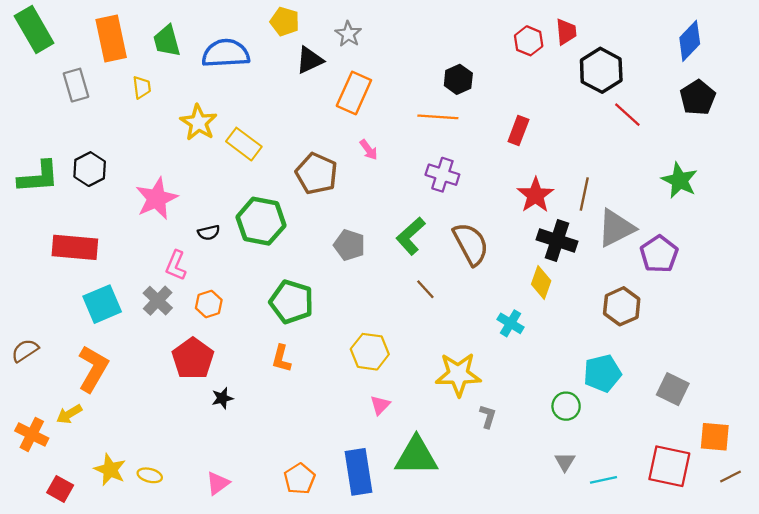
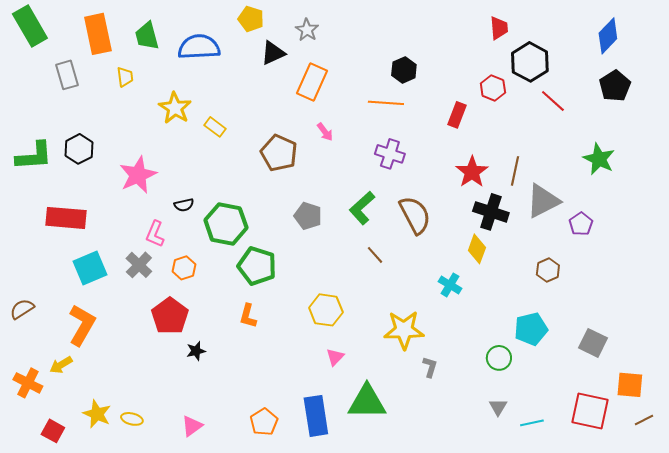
red hexagon: (529, 41) -> (493, 88), moved
yellow rectangle: (244, 144) -> (215, 127), size x0.7
green hexagon: (261, 221) -> (226, 224), moved
purple pentagon: (659, 254) -> (581, 224), size x0.7
brown hexagon: (622, 306) -> (548, 270), size x0.7

